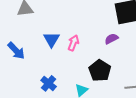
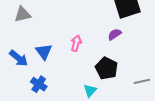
blue triangle: (51, 39) -> (44, 52), moved
blue cross: (49, 83) -> (39, 84), moved

